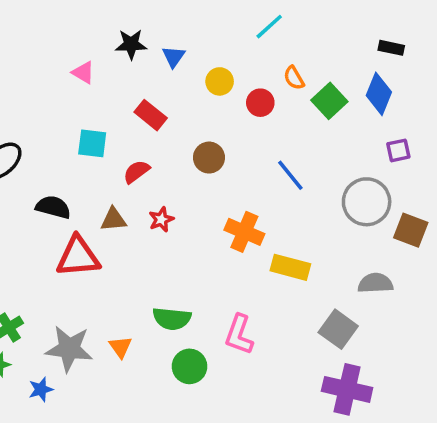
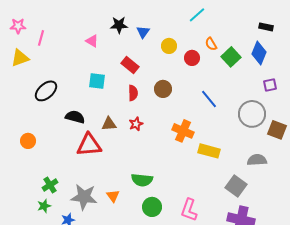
red semicircle: (136, 172) -> (133, 93), moved, turned 126
pink L-shape: (239, 335) -> (189, 210), moved

